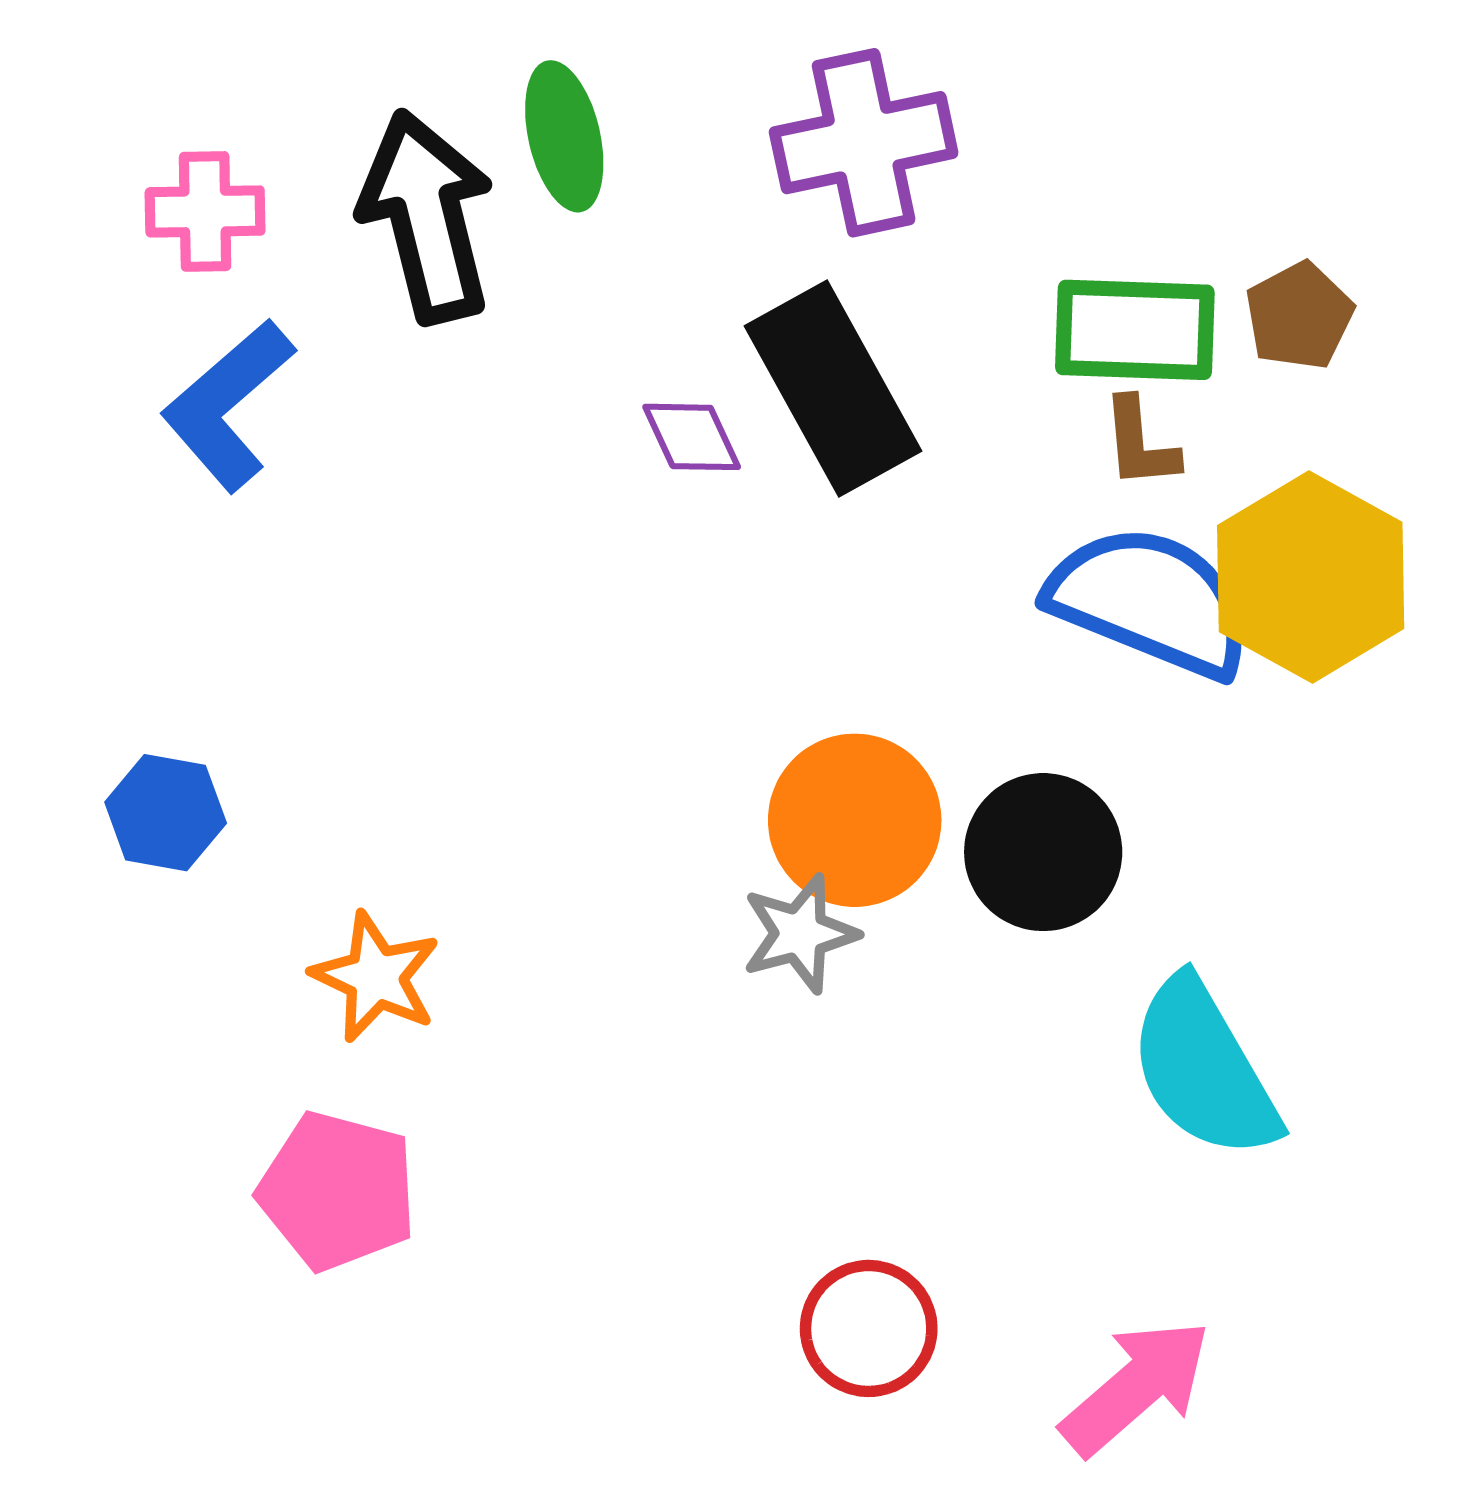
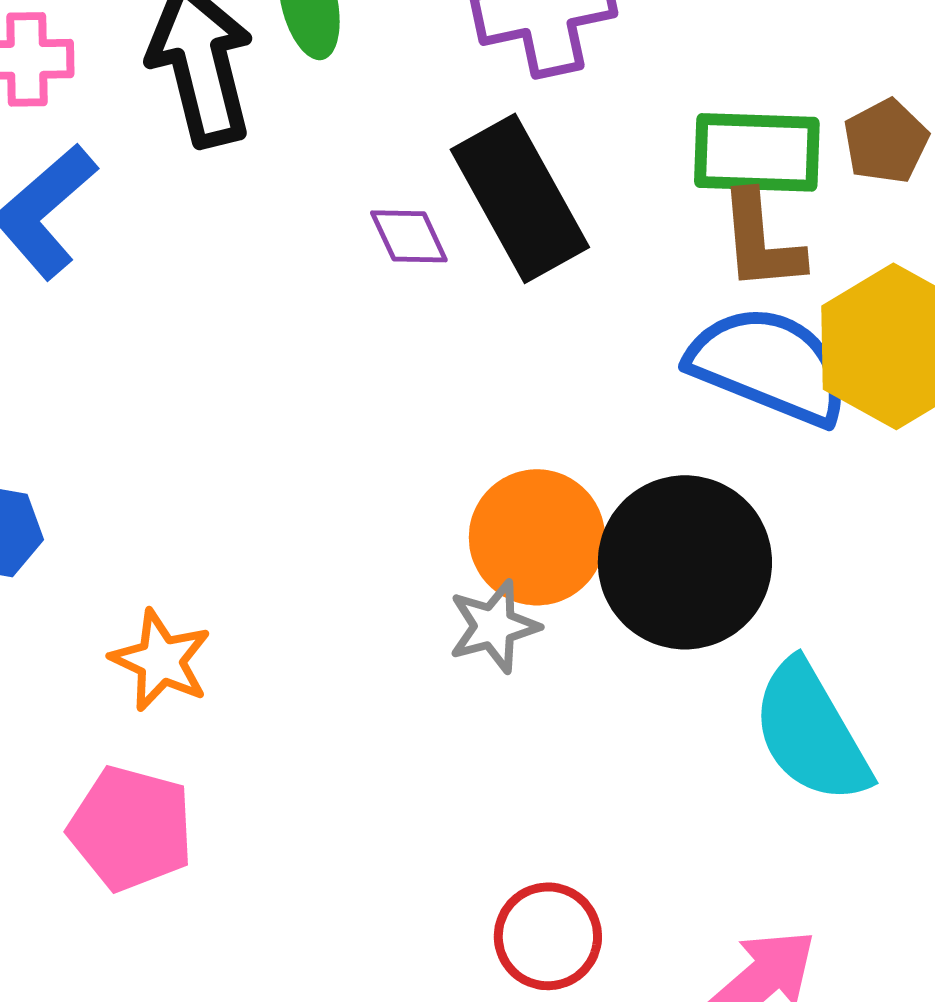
brown L-shape: (1140, 443) -> (761, 241), size x1.4
black circle: (1043, 852) -> (685, 562), size x1.4

